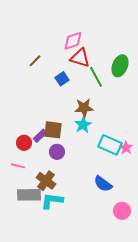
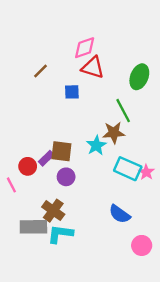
green line: (96, 77) -> (123, 111), moved
blue square: (62, 79) -> (72, 92), turned 32
brown star: (84, 108) -> (114, 133), moved
pink line: (18, 166) -> (11, 185), moved, turned 48

